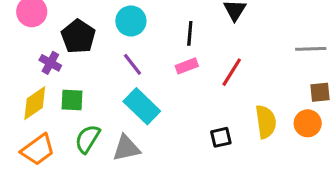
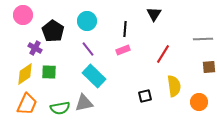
red line: (232, 72) -> (163, 54), moved
orange circle: (308, 123) -> (199, 102), moved
green semicircle: (88, 139) -> (60, 108), moved, turned -132
orange trapezoid: (38, 150) -> (27, 104), turned -30

